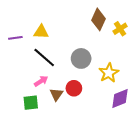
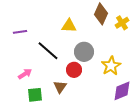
yellow triangle: (41, 32) -> (69, 26), moved
pink arrow: (41, 81) -> (25, 74), moved
red circle: (74, 88) -> (74, 70), moved

